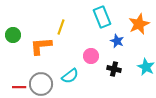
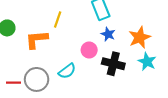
orange star: (139, 24) -> (140, 37), moved
blue star: (117, 41) -> (108, 34), moved
black cross: (114, 69) -> (113, 64), size x1.5

